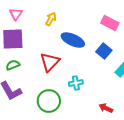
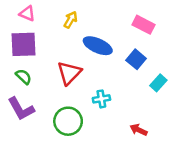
pink triangle: (16, 14) -> (27, 14), turned -40
green semicircle: (13, 65) -> (23, 77), turned 64

